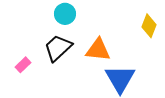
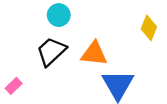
pink rectangle: (23, 65) -> (14, 86), moved

